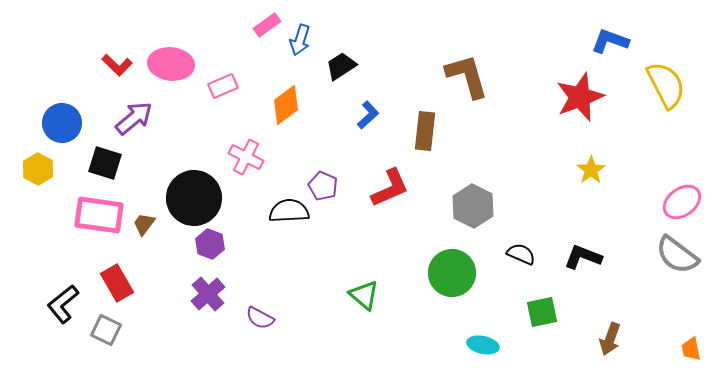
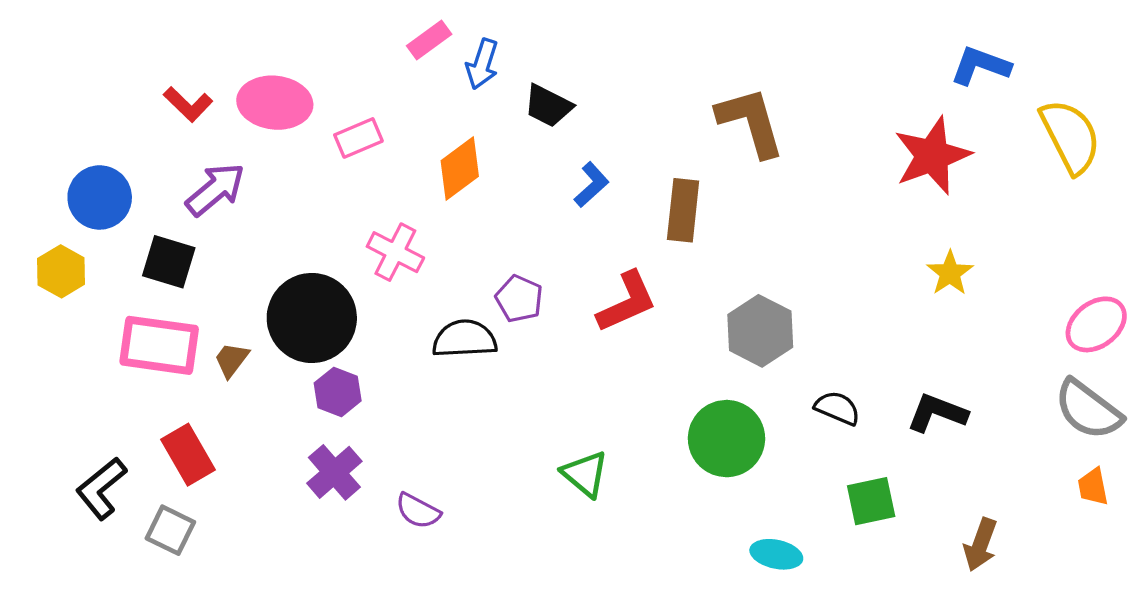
black trapezoid: (341, 66) -> (548, 106), turned -120
orange trapezoid: (691, 349) -> (1093, 487), moved

